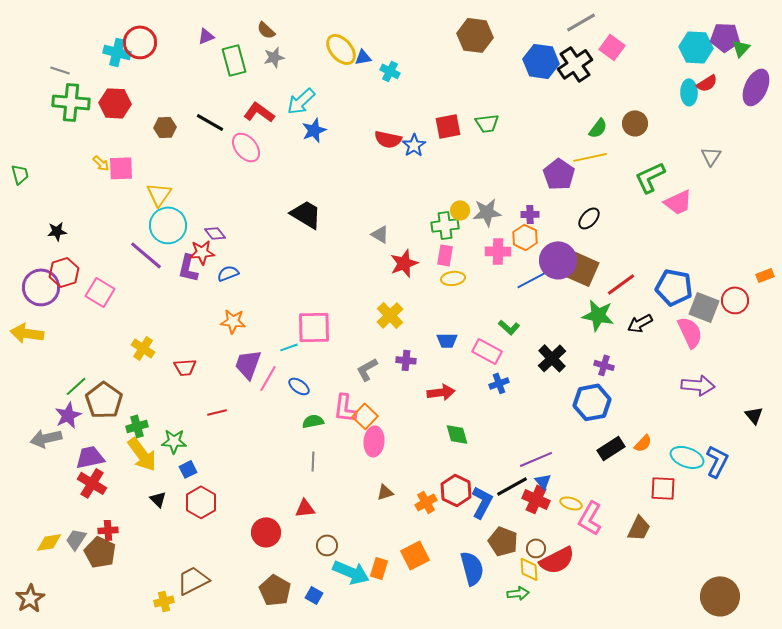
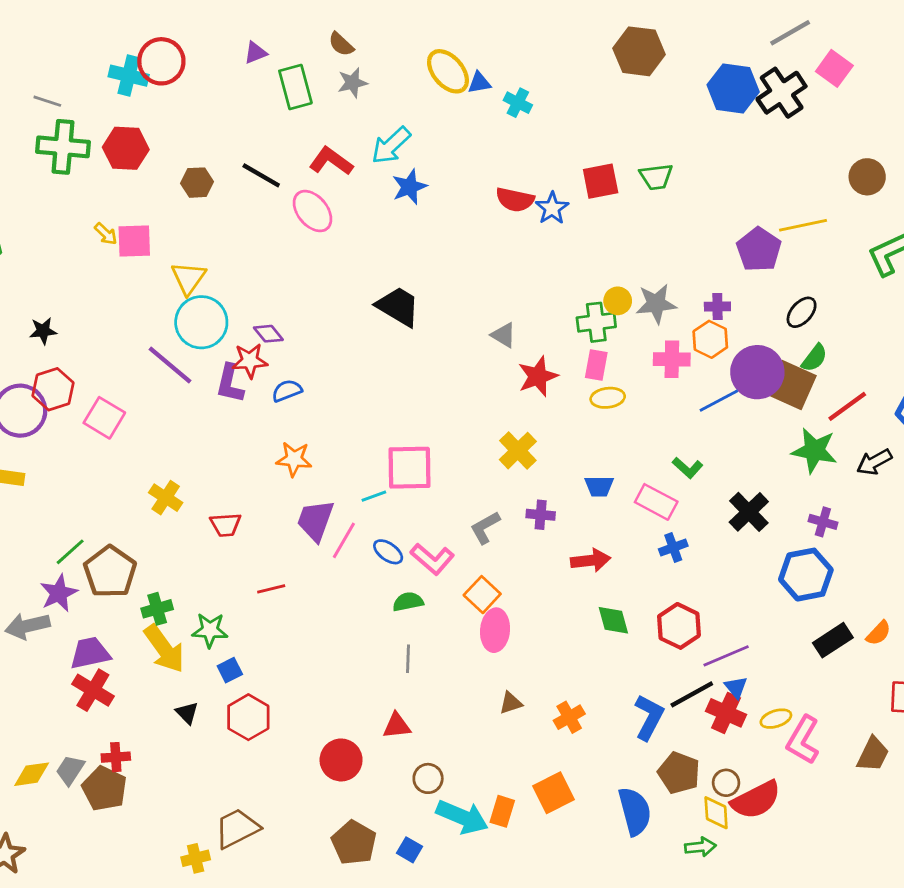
green semicircle: (598, 128) -> (814, 358), moved
pink L-shape: (345, 408) -> (432, 559), moved, turned -56
red hexagon: (456, 490) -> (679, 626), moved
yellow ellipse: (571, 503) -> (776, 719), turned -35

